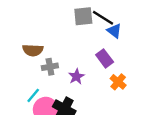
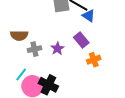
purple star: (76, 76) -> (57, 49), moved
orange cross: (118, 82) -> (94, 60), turned 32

